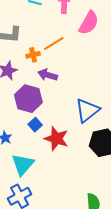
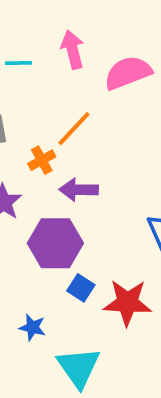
pink semicircle: (89, 23) -> (128, 73), turned -125

